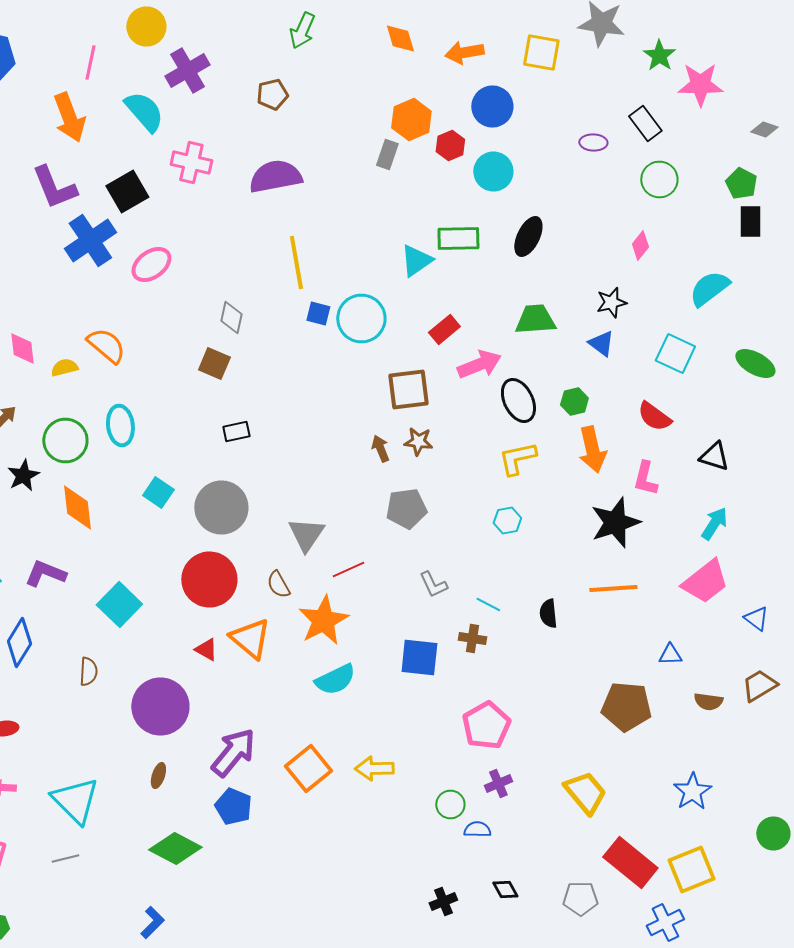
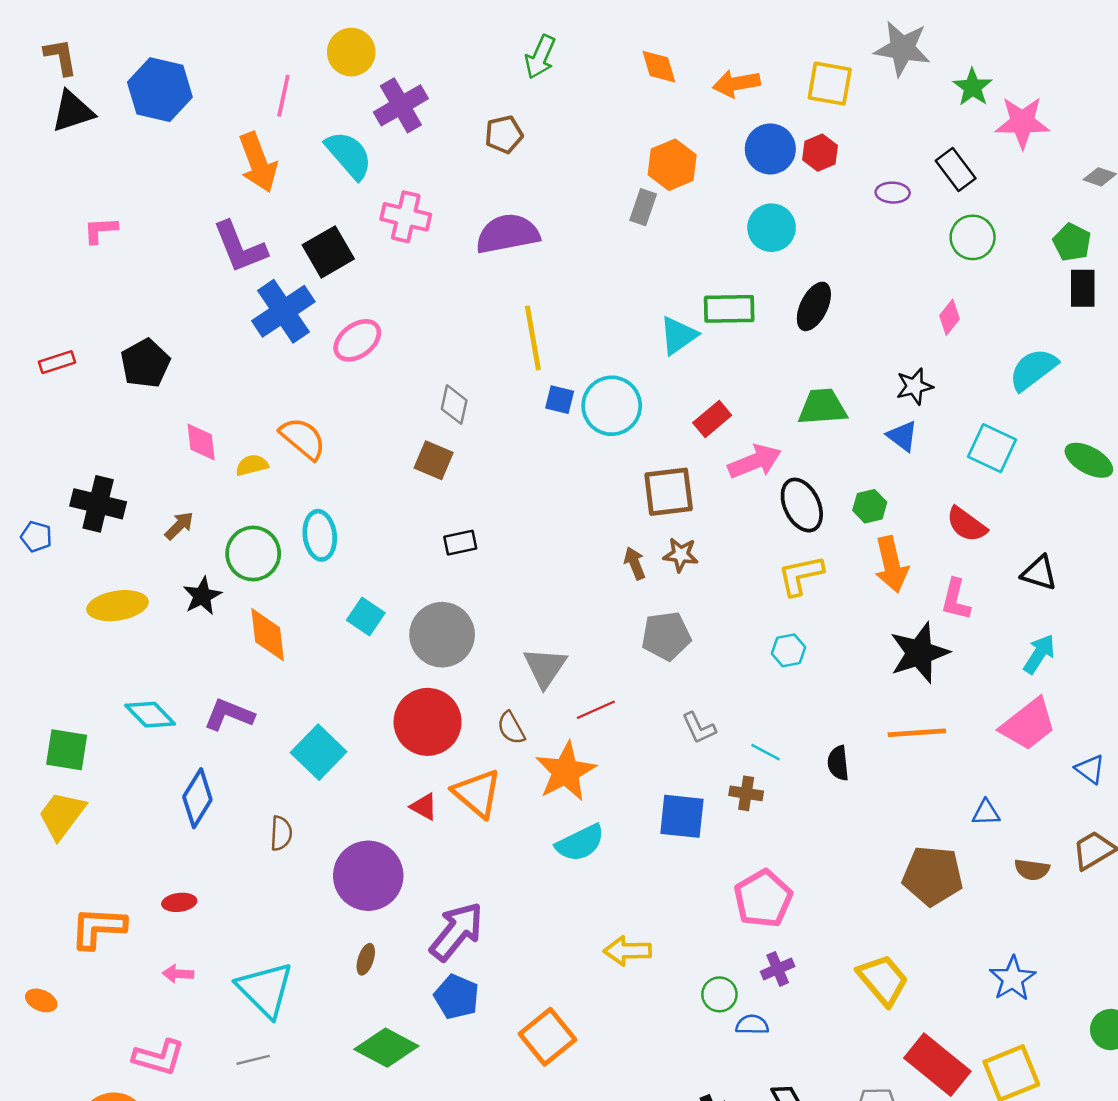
red hexagon: (450, 146) -> (820, 153), moved
orange square: (308, 768) -> (547, 1037), moved

